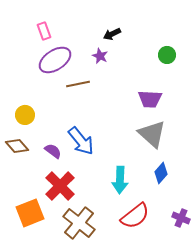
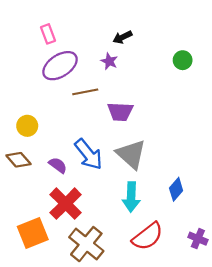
purple trapezoid: (150, 99) -> (120, 112), moved
gray triangle: (152, 134) -> (131, 154), moved

